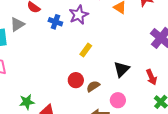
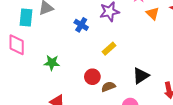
blue cross: (55, 22) -> (81, 25), moved
green star: (27, 102) -> (52, 63), moved

